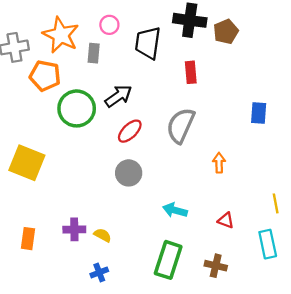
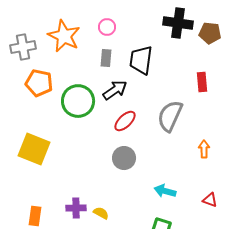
brown pentagon: (226, 32) -> (210, 33), turned 30
black trapezoid: (148, 43) -> (141, 60), moved
gray rectangle: (94, 53) -> (106, 58), moved
red rectangle: (191, 72) -> (202, 82), moved
orange pentagon: (45, 76) -> (39, 83), moved

